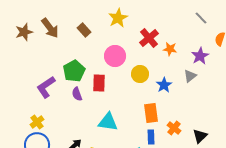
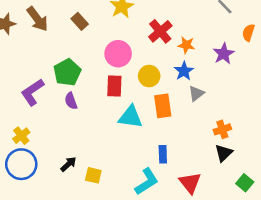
gray triangle: (190, 76) -> (196, 93), moved
red rectangle: (99, 83) -> (114, 86), moved
blue star: (164, 85) -> (184, 71), moved
orange rectangle: (151, 113) -> (163, 106), moved
cyan triangle: (108, 122) -> (131, 117), moved
orange cross: (174, 128) -> (222, 129), moved, turned 32

